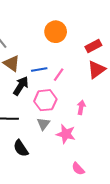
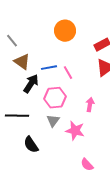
pink line: (59, 75) -> (68, 73), turned -64

